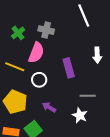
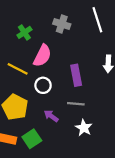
gray cross: (46, 30) -> (62, 24), moved
gray line: (88, 96) -> (76, 104), moved

